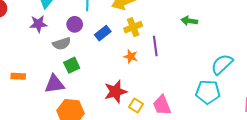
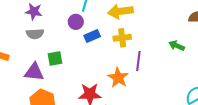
purple circle: (75, 24) -> (76, 22), moved
gray semicircle: (62, 44) -> (35, 34), moved
orange star: (131, 56) -> (118, 78), moved, size x1.5

